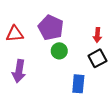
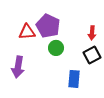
red triangle: (15, 34) -> (27, 32), moved

